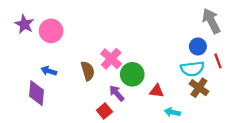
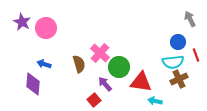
gray arrow: (211, 21) -> (190, 19), size x0.7
brown cross: (199, 88) -> (179, 79), turned 30
red triangle: (157, 91) -> (141, 82), size x1.6

